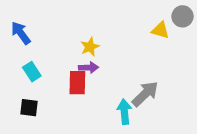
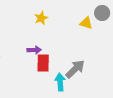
yellow star: (90, 47) -> (41, 18), moved
red rectangle: (77, 83) -> (43, 63), moved

